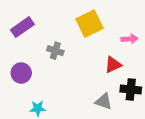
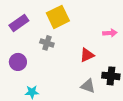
yellow square: (90, 24) -> (58, 17), moved
red triangle: (113, 65) -> (87, 55), moved

